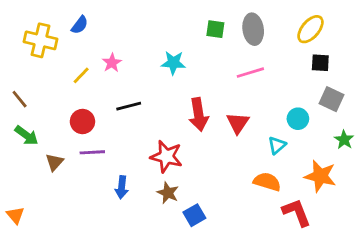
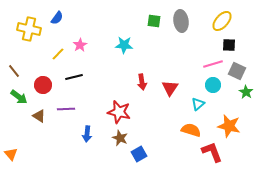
pink line: (250, 73) -> (213, 64), moved
black line: (129, 106) -> (74, 77), moved
red arrow: (199, 115) -> (142, 82), size x0.7
red circle: (82, 121) -> (43, 85), moved
green star: (344, 140) -> (246, 92), moved
brown triangle: (54, 162) -> (39, 116), turned -40

